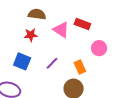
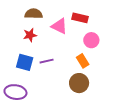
pink circle: (99, 48) -> (91, 40), moved
purple line: (52, 63) -> (47, 61), moved, turned 40

